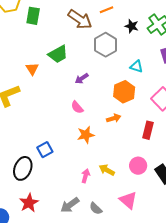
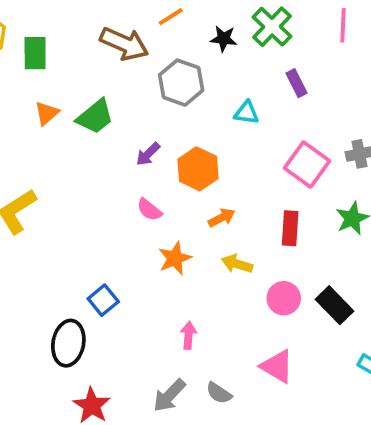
orange triangle: (32, 69) -> (47, 113), moved, turned 32
orange hexagon: (124, 92) -> (198, 169), moved
yellow arrow: (107, 170) -> (237, 264), moved

